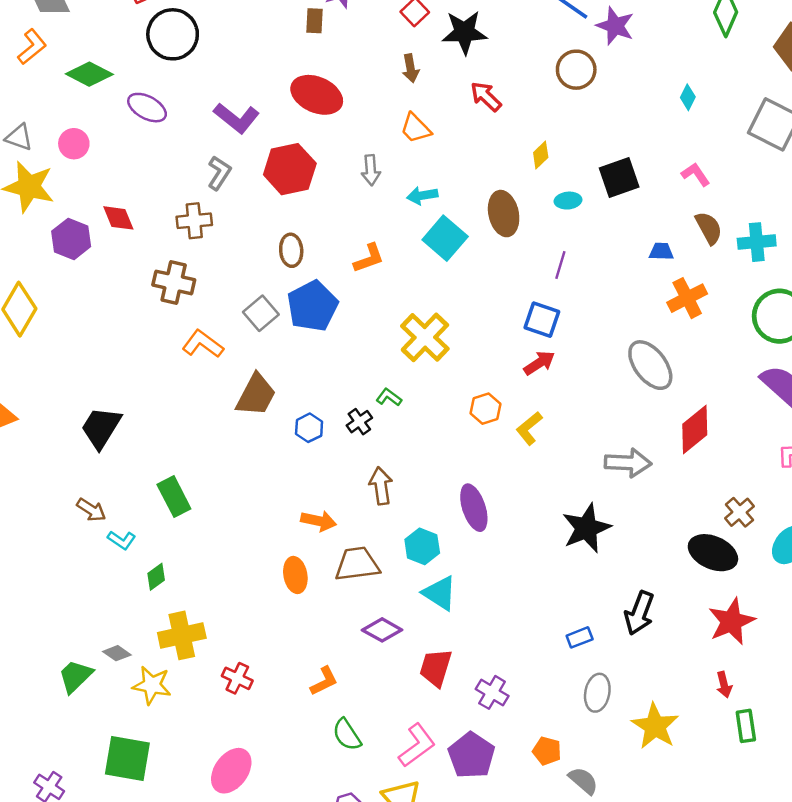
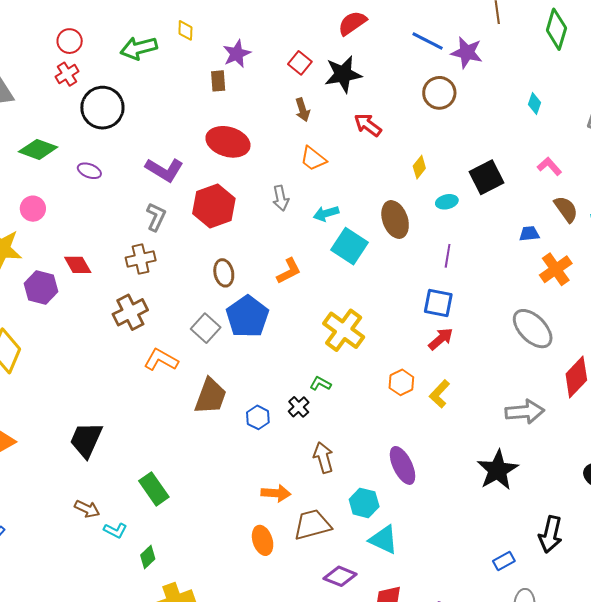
purple ellipse: (147, 108) -> (89, 171), size x0.7
brown cross: (174, 282) -> (130, 312), turned -32

